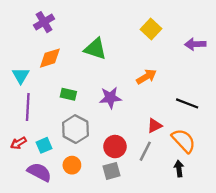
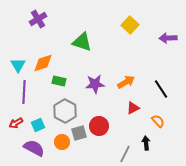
orange diamond: (50, 58) -> (43, 63), moved
orange arrow: (146, 77) -> (126, 82), moved
black line: (187, 103) -> (161, 89), turned 36
orange semicircle: (184, 141) -> (158, 121), size x0.6
gray line: (145, 151) -> (125, 154), moved
black arrow: (179, 169) -> (146, 143), moved
gray square: (111, 171) -> (79, 133), moved

